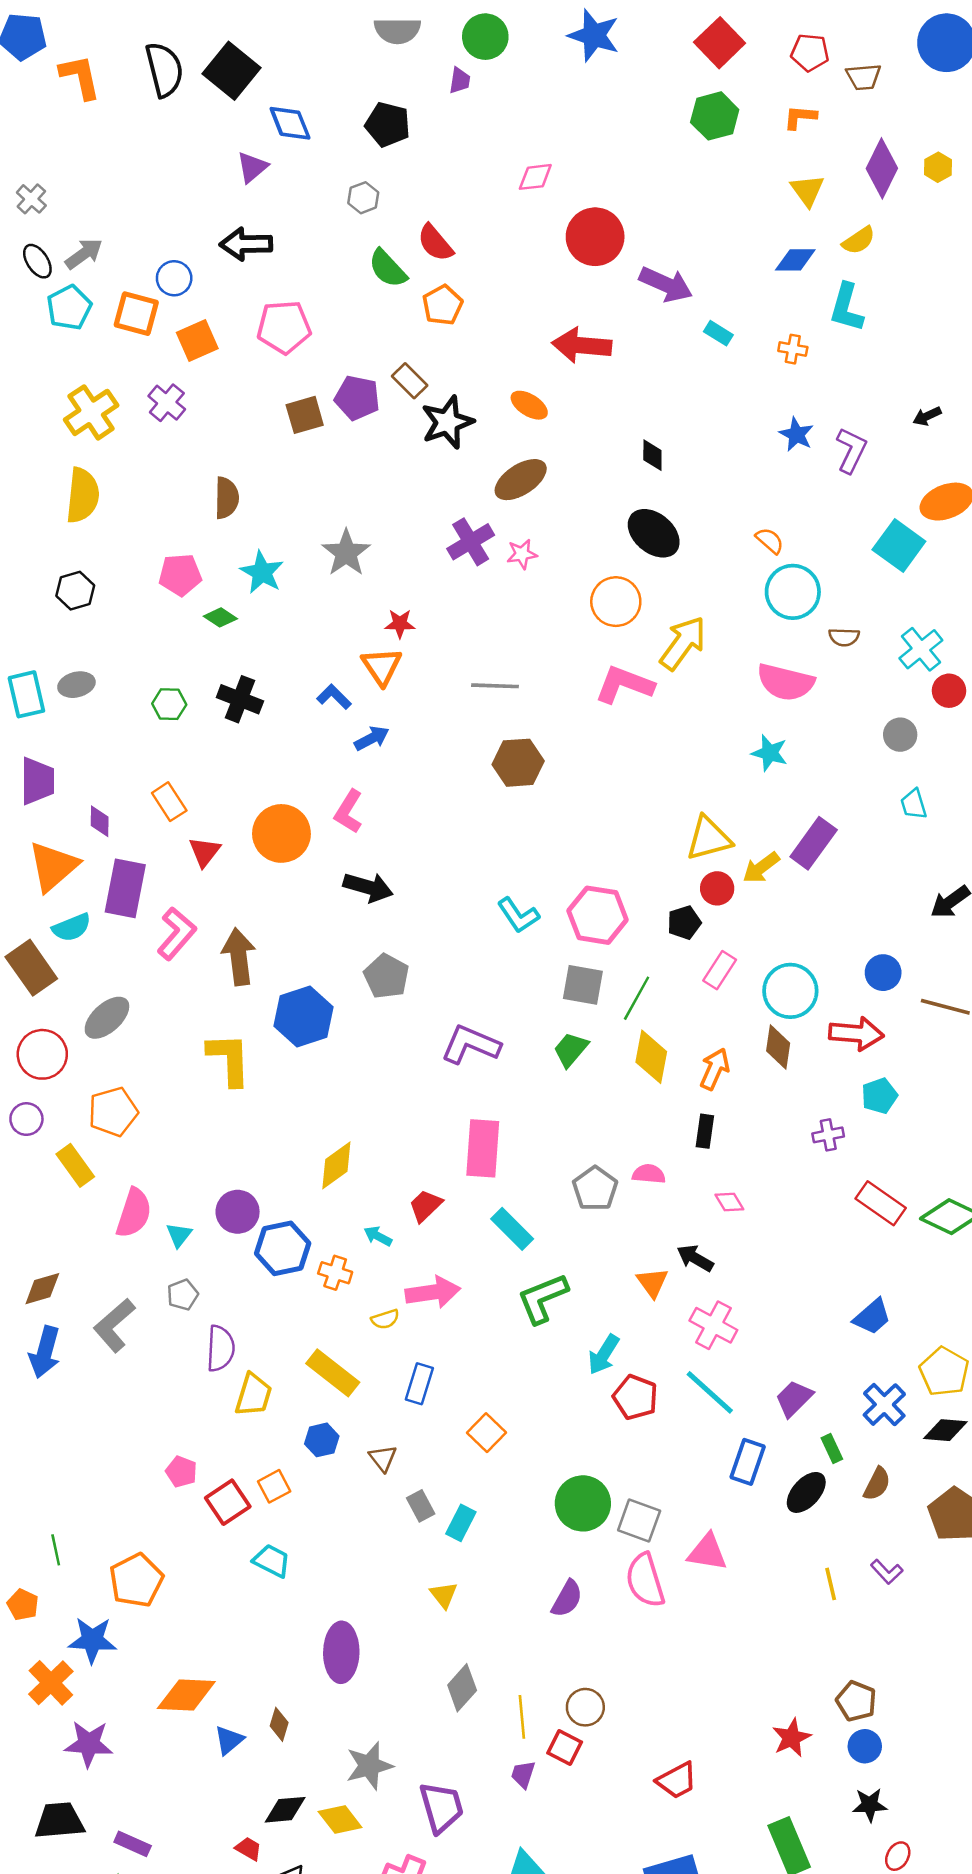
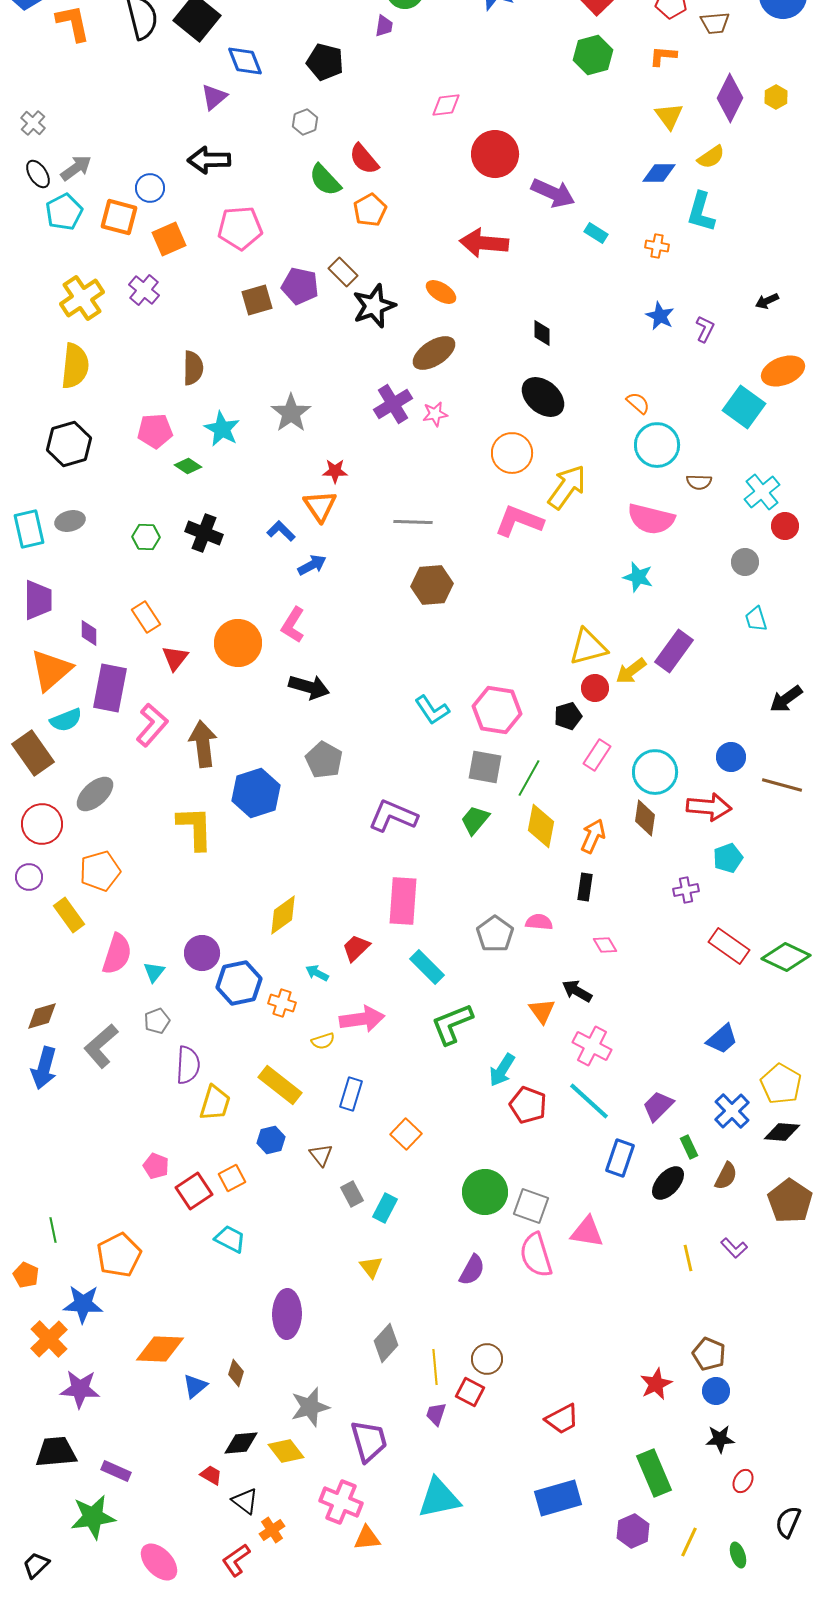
purple L-shape: (851, 450) -> (705, 329), size x0.7
black hexagon: (75, 591) -> (69, 444), size x1.4

